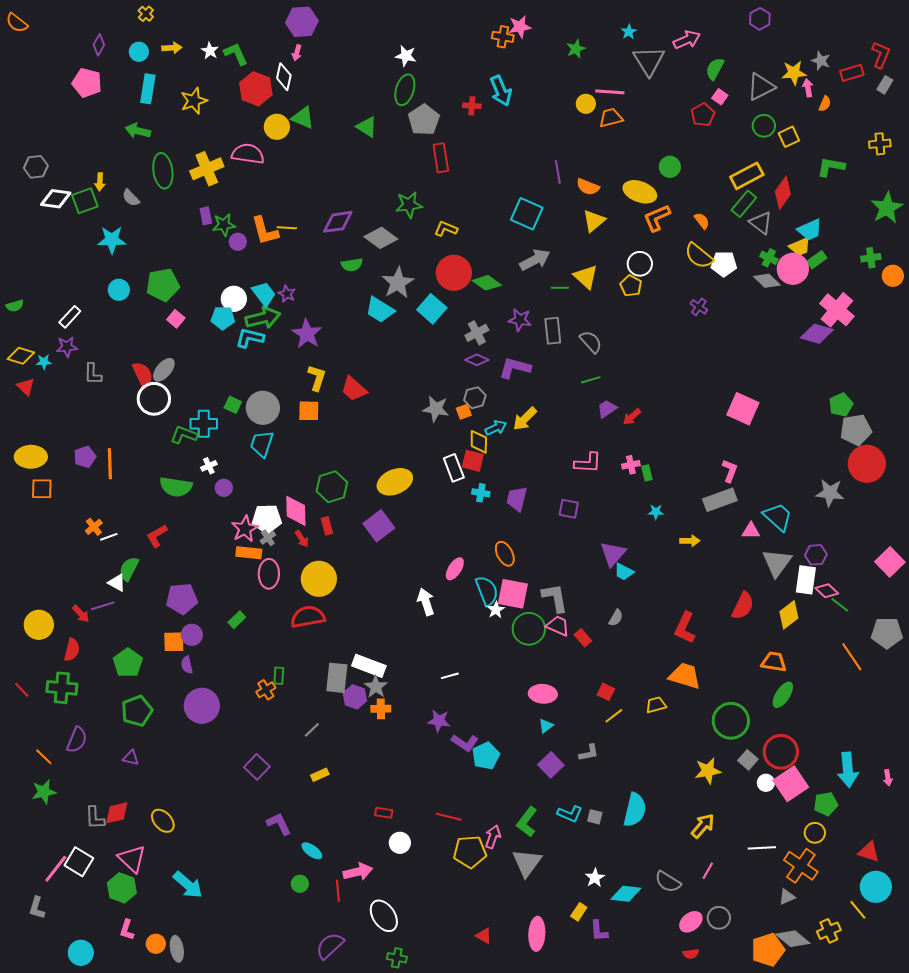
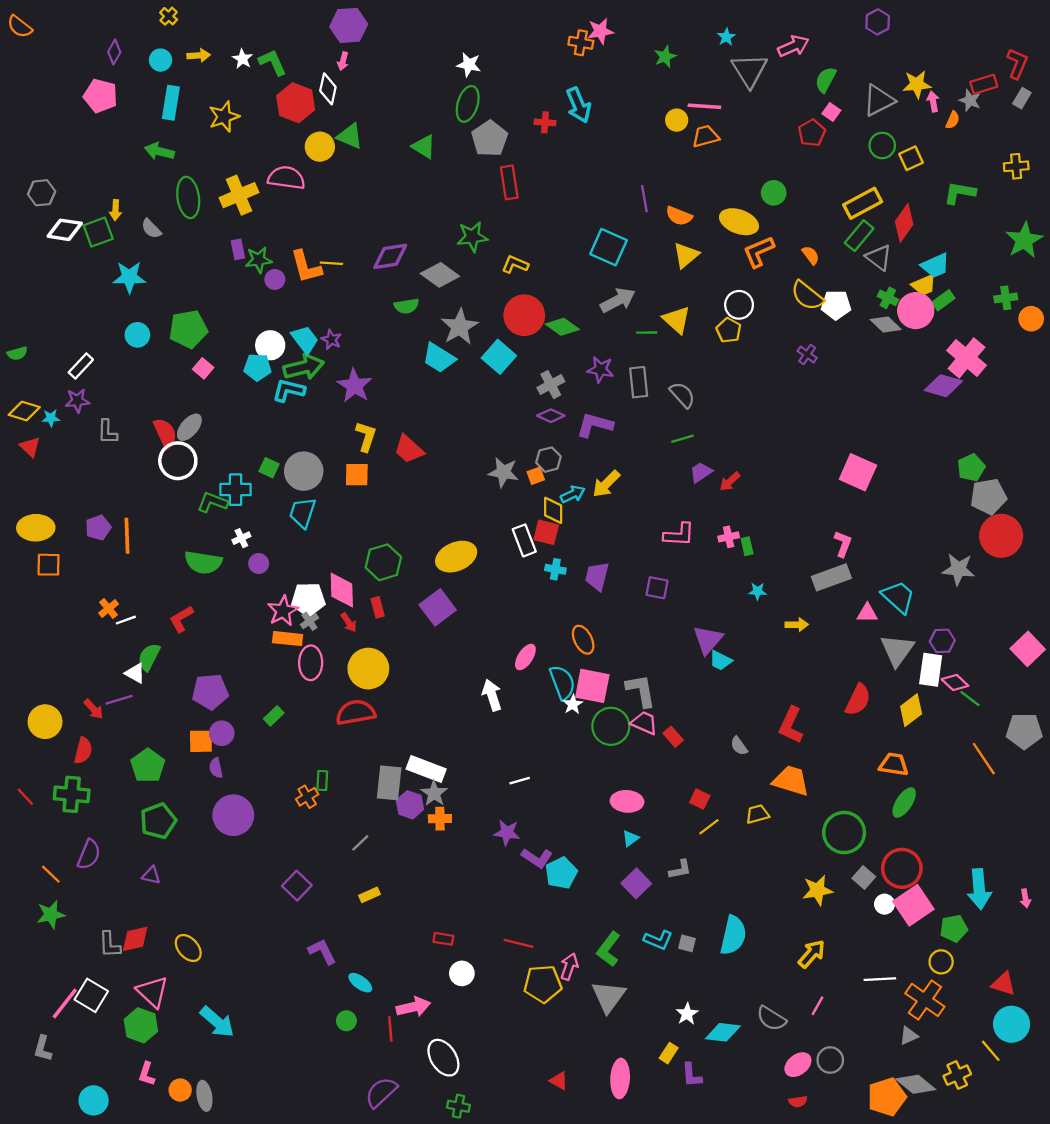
gray star: (821, 61) -> (970, 100), moved
gray semicircle: (616, 618) -> (739, 746), moved, turned 114

